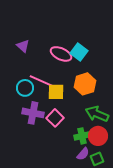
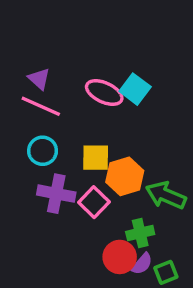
pink line: (41, 81) -> (41, 106), moved
orange hexagon: (85, 84) -> (125, 176), moved
red circle: (98, 136) -> (120, 257), moved

